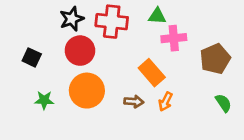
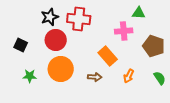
green triangle: (157, 16) -> (139, 13), moved
brown pentagon: (215, 59) -> (154, 46), turned -30
orange arrow: (165, 102) -> (129, 76), moved

